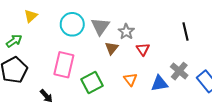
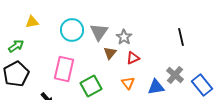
yellow triangle: (31, 16) -> (32, 22), turned 32
red triangle: (143, 49) -> (133, 58), moved, turned 40

